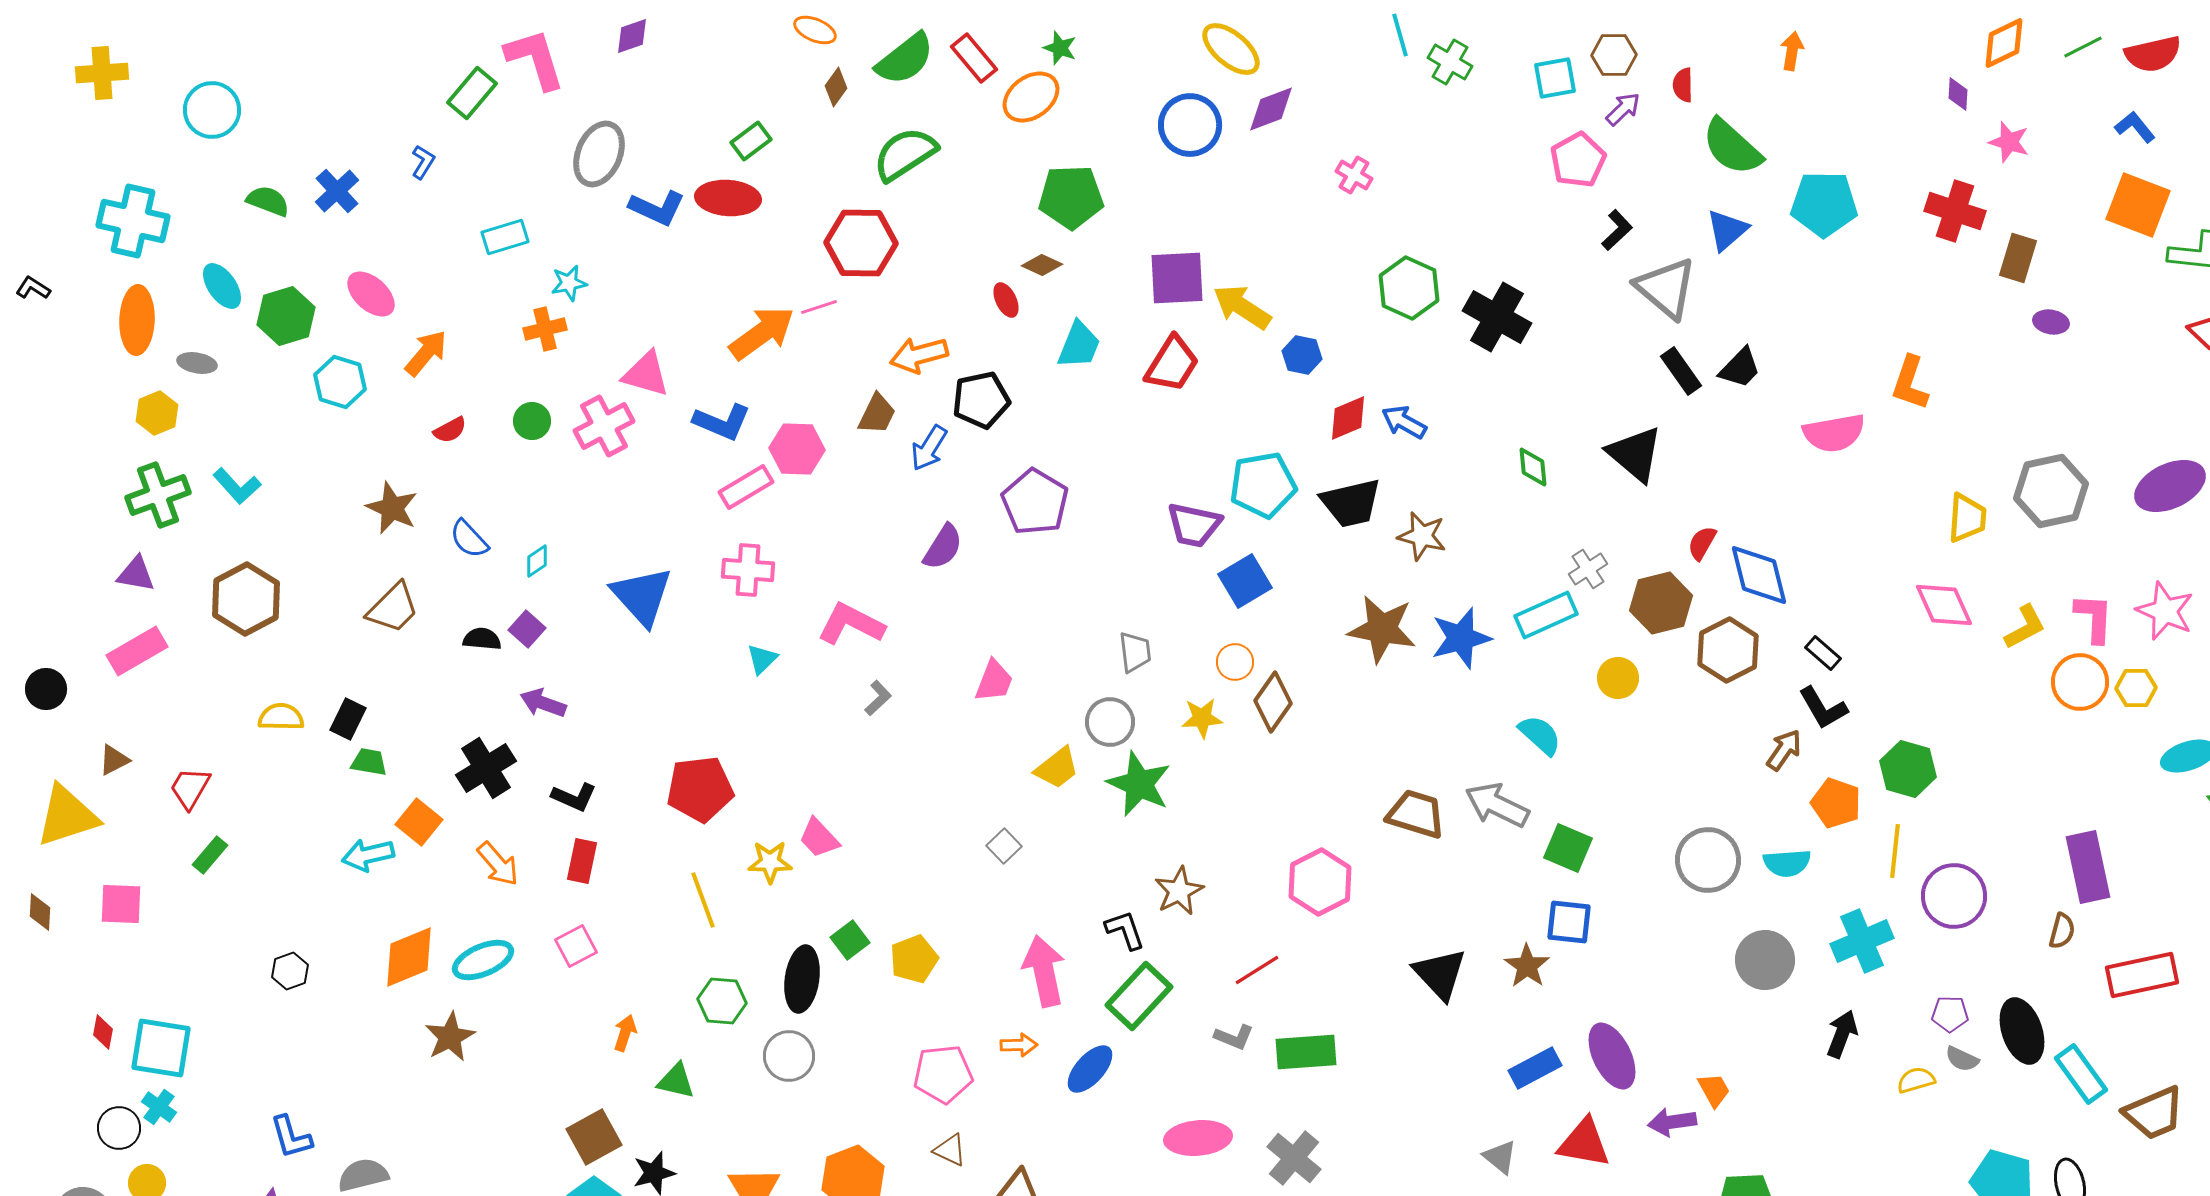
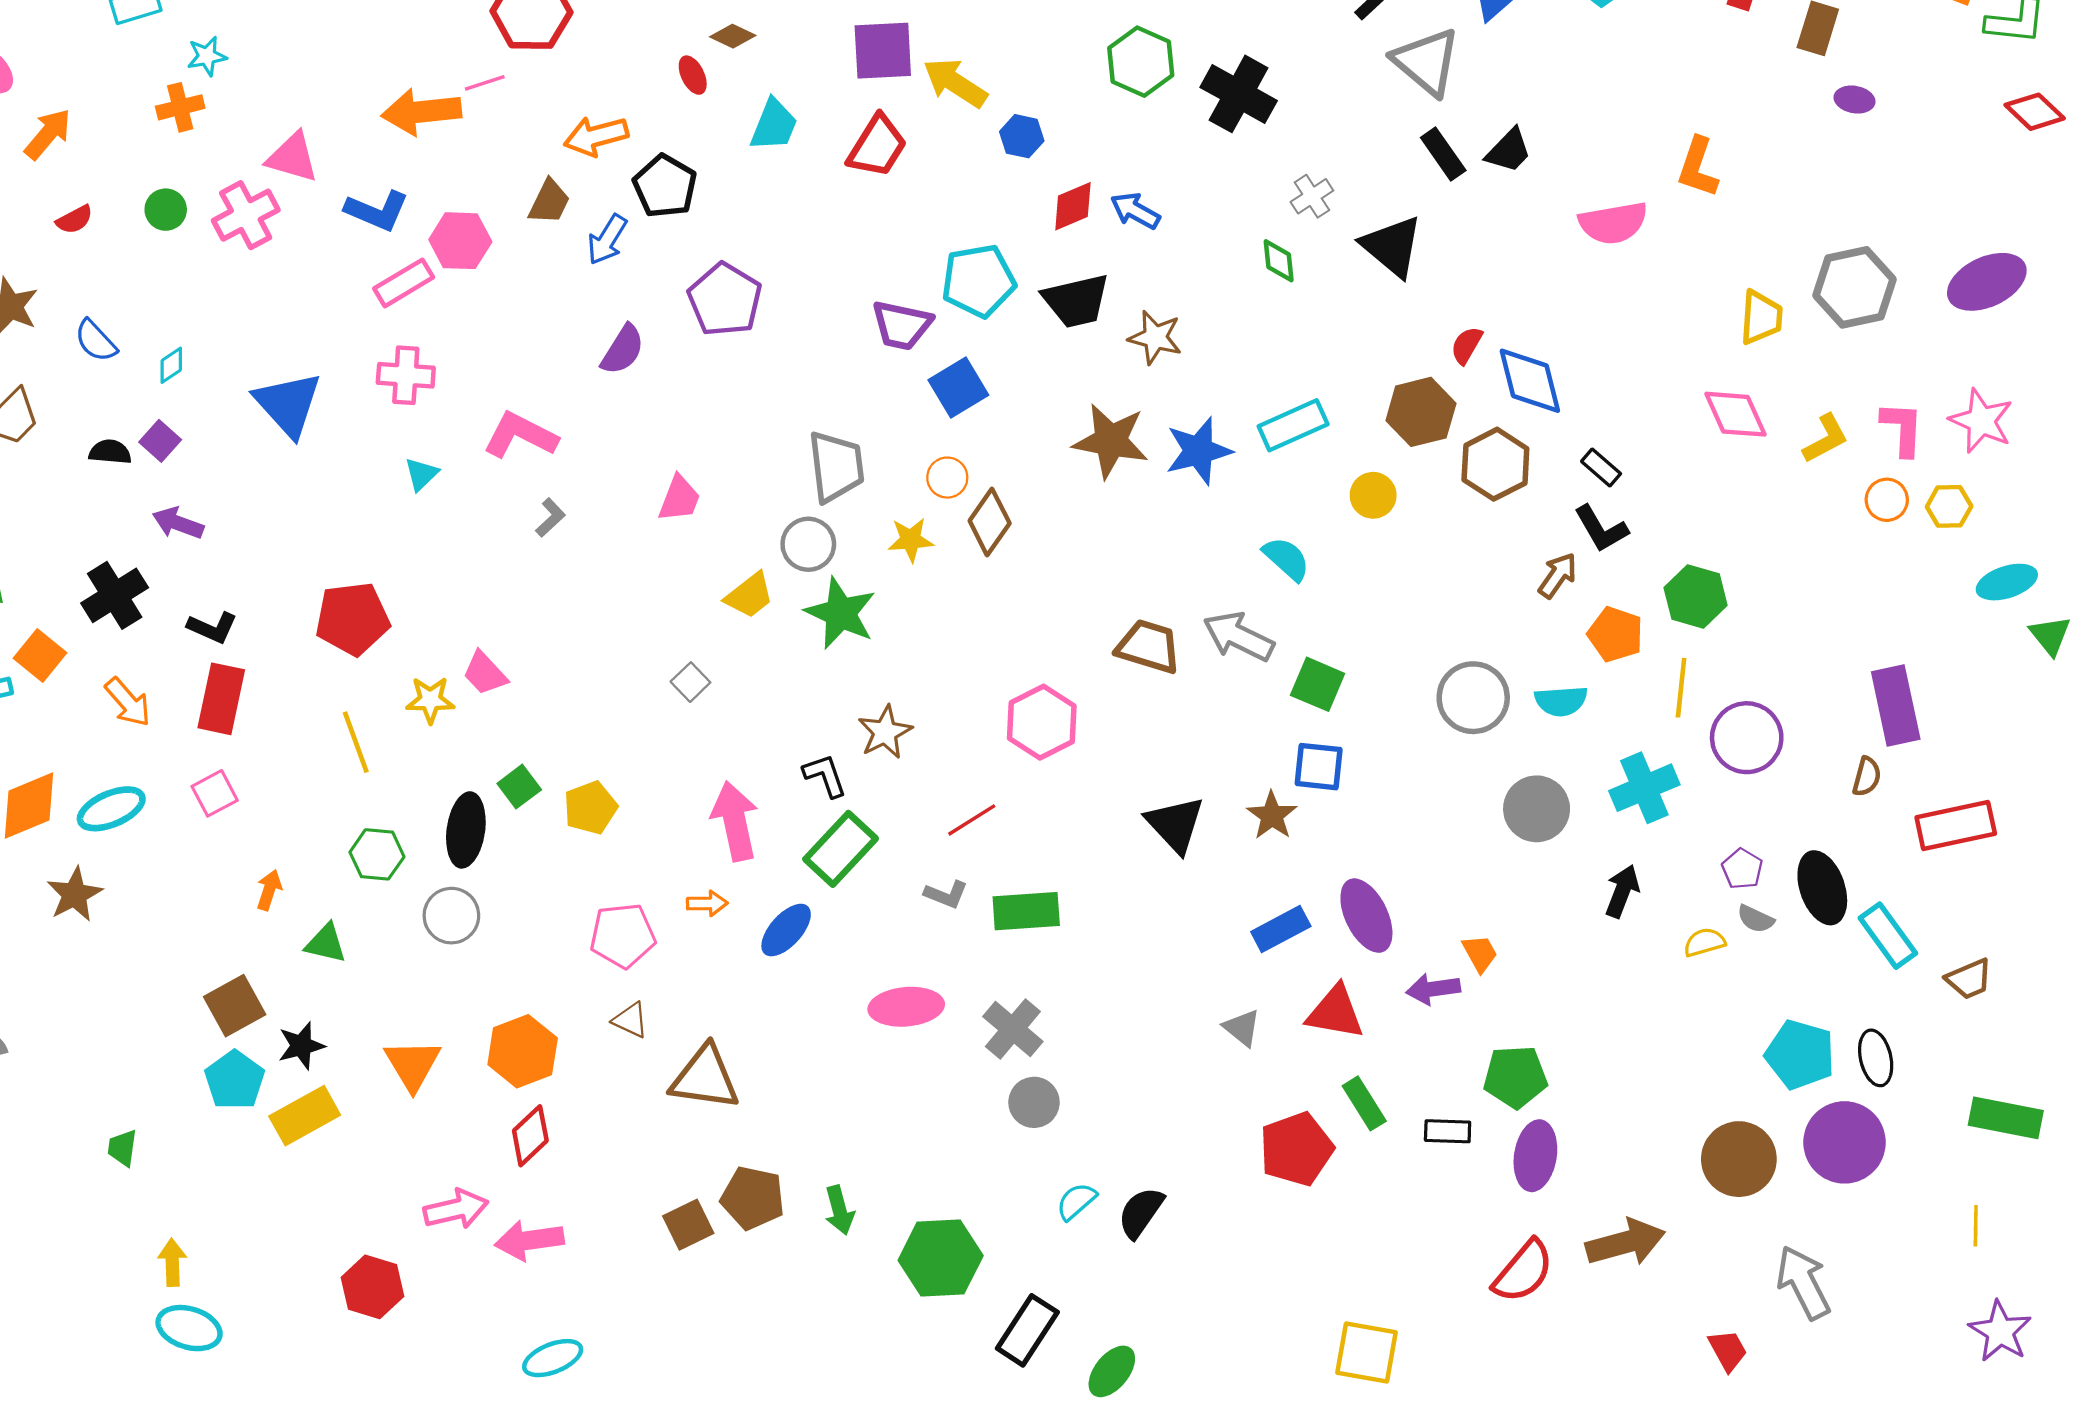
orange arrow: (762, 333) -> (421, 112), turned -150
black pentagon: (981, 400) -> (665, 186), turned -30
gray cross: (1588, 569) -> (1312, 196), moved
gray trapezoid: (1135, 652) -> (836, 466), size x1.6
orange circle: (2080, 682) -> (1887, 500), size x0.7
red rectangle: (582, 861) -> (221, 699), size x1.4
purple pentagon: (1950, 1014) -> (1742, 869), turned 30
brown trapezoid: (2154, 1113) -> (1969, 979), size x0.7

